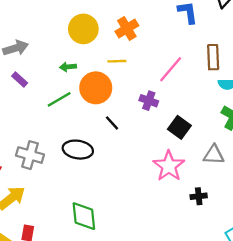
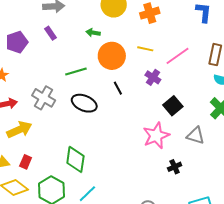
yellow line: (117, 61) -> (145, 49), moved
green line: (59, 99) -> (76, 72), moved
black cross: (199, 196) -> (175, 167), turned -32

